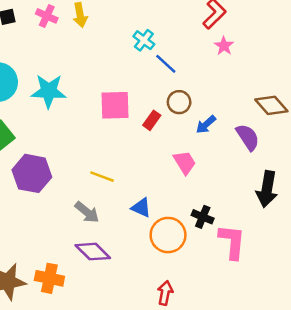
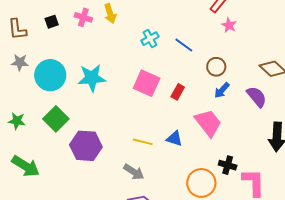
cyan cross: (144, 40) -> (150, 39), moved, turned 30
brown circle: (179, 102) -> (216, 67), moved
pink square: (115, 105) -> (147, 83), turned 32
pink trapezoid: (185, 162) -> (208, 123), size x1.4
blue triangle: (141, 208) -> (175, 139), moved

